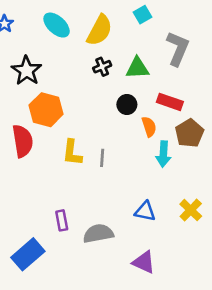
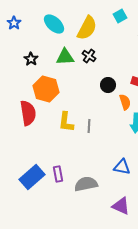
black cross: (102, 67) -> (89, 56), turned -32
green triangle: (137, 68) -> (65, 57), moved
black star: (27, 71) -> (31, 59), size x0.6
blue rectangle: (28, 254) -> (32, 177), moved

